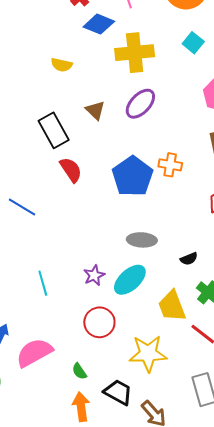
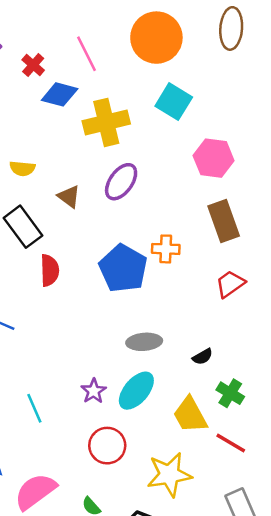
cyan square: (193, 43) -> (174, 102), size x1.4
yellow semicircle: (62, 65) -> (22, 168), moved
red semicircle: (71, 170) -> (50, 270), turned 40

